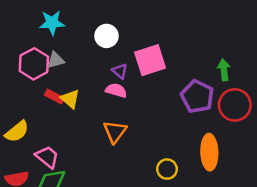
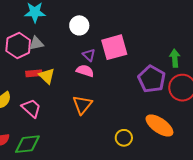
red rectangle: (54, 96) -> (34, 73), turned -35
orange ellipse: (209, 152) -> (159, 126), turned -56
pink trapezoid: (47, 157) -> (31, 108), moved

